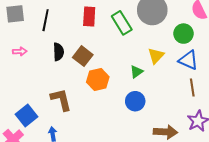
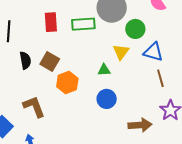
green rectangle: (122, 23) -> (83, 24), turned -55
green circle: (184, 34) -> (135, 29), moved
green triangle: (136, 72) -> (104, 70), turned 40

